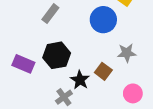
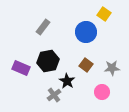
gray star: (127, 53) -> (112, 68), moved
brown square: (103, 71) -> (86, 65), moved
pink circle: (133, 93) -> (102, 92), moved

